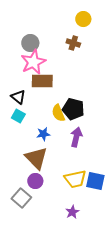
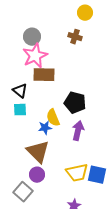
yellow semicircle: (58, 113) -> (53, 118), moved
cyan square: (18, 116) -> (20, 110), turned -32

